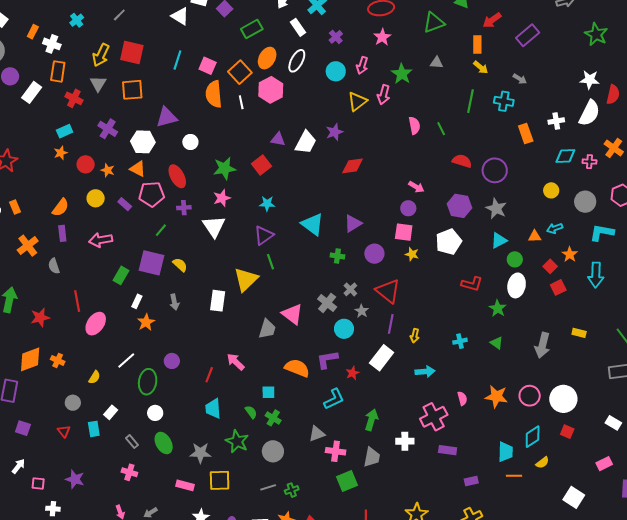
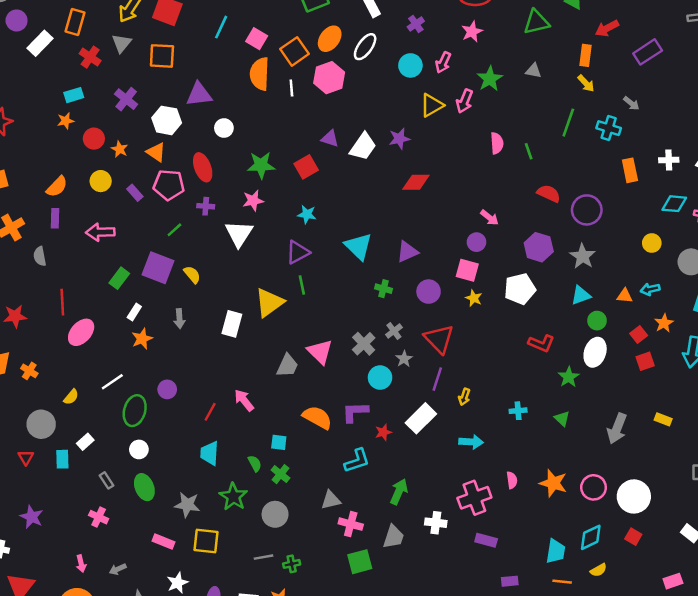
gray circle: (73, 403) -> (41, 424), size x1.5

